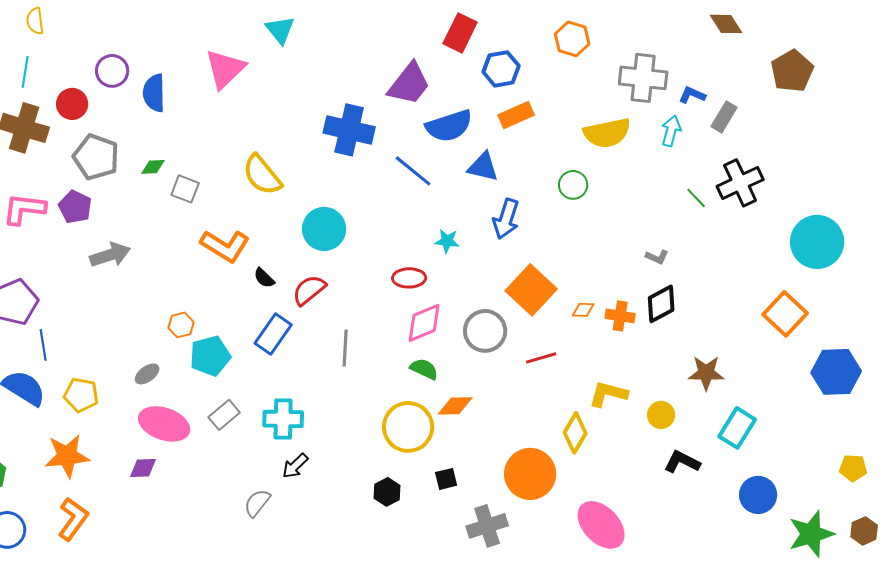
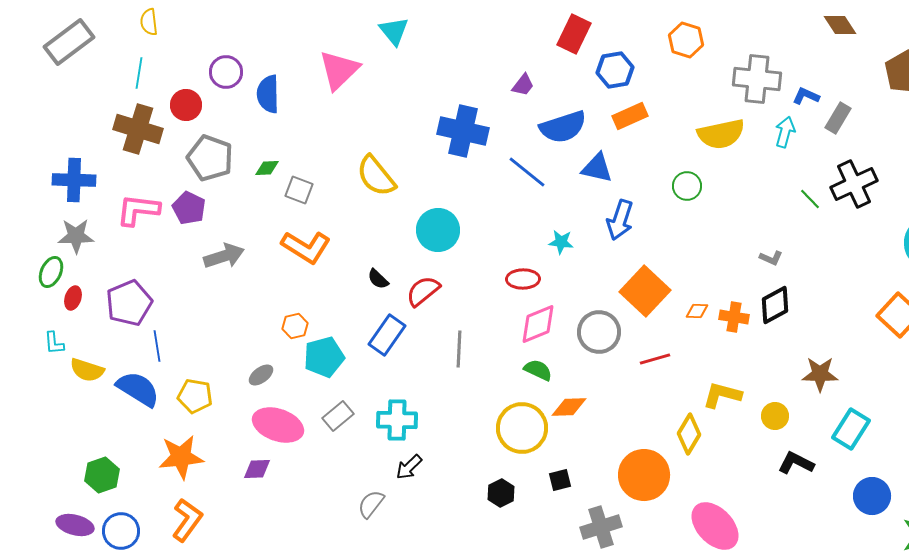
purple trapezoid: (409, 84) -> (523, 85), size x0.5
orange L-shape: (225, 246) -> (306, 247), moved

